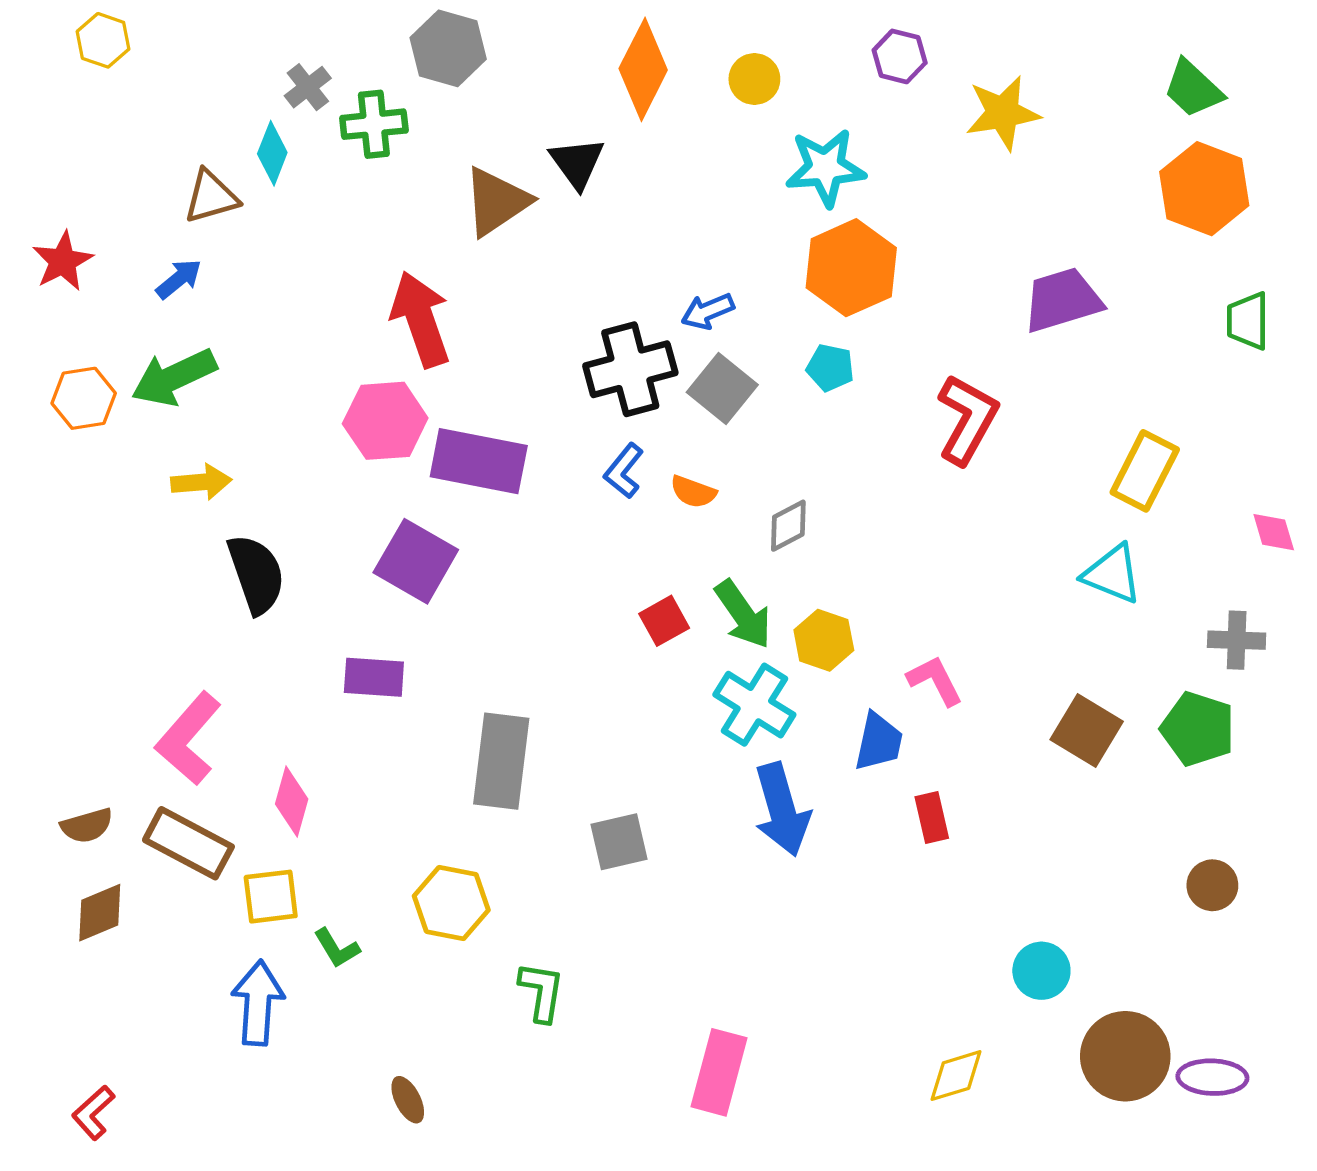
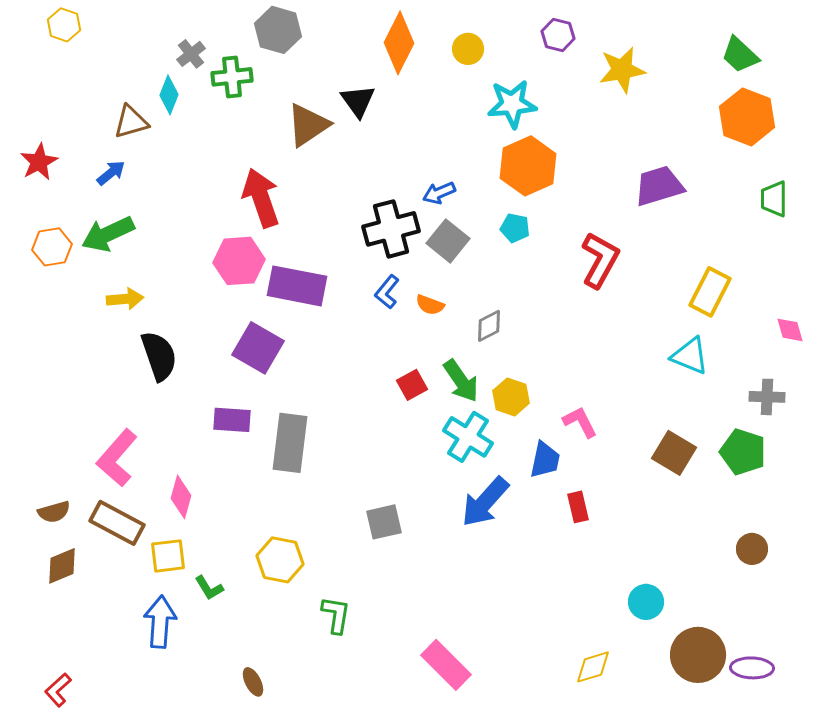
gray rectangle: (501, 761) -> (290, 443), moved
blue arrow: (782, 809) -> (485, 502), turned 58
pink rectangle: (719, 1072) -> (446, 665), turned -60

